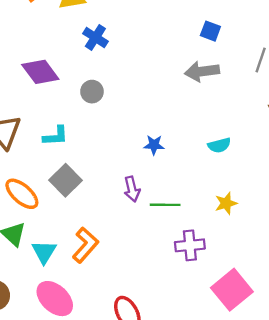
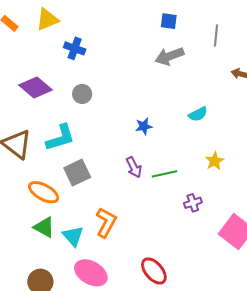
cyan L-shape: (56, 136) -> (60, 138), size x1.4
gray square: (66, 180) -> (77, 173), turned 32
purple cross: (190, 245) -> (193, 203), size x0.7

